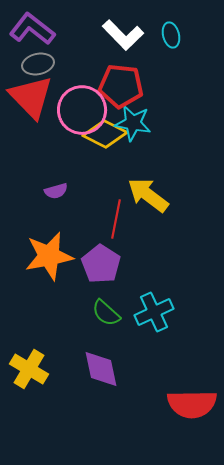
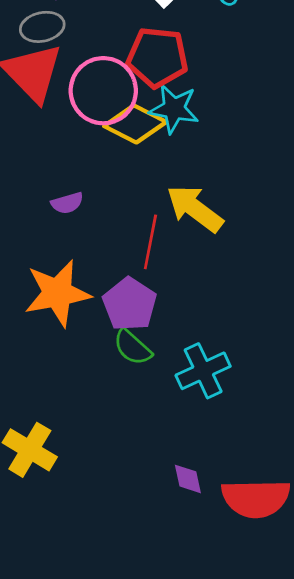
green semicircle: (106, 313) -> (132, 347), moved
purple diamond: (101, 369) -> (188, 479), moved, size x0.6

